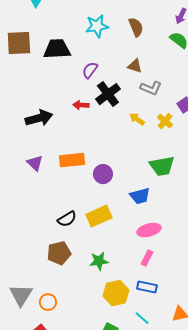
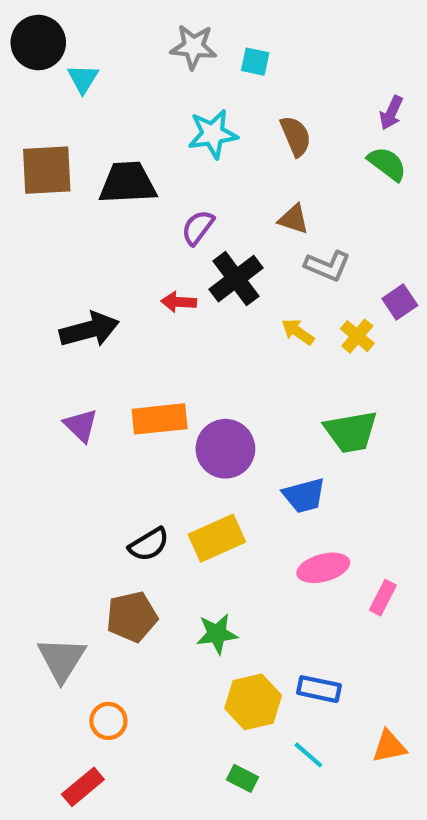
purple circle: (103, 174) -> (225, 449), size x1.4
pink rectangle: (147, 258) -> (383, 598), moved
gray triangle: (21, 295) -> (62, 659), moved

